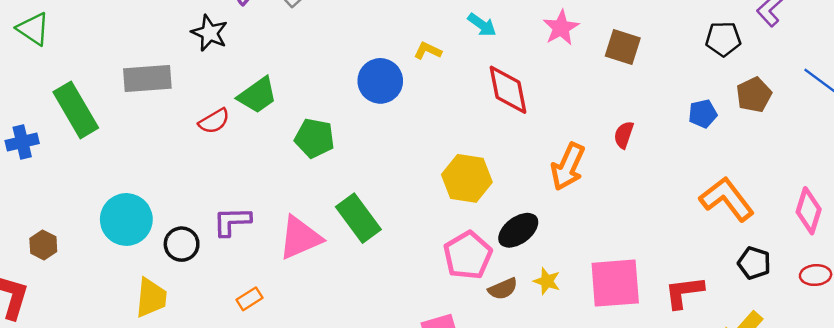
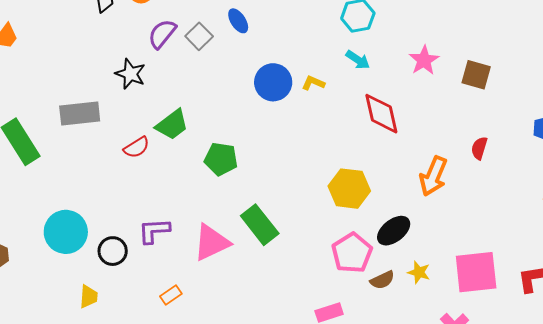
blue circle: (380, 81) -> (273, 82), moved
yellow trapezoid: (151, 298) -> (89, 297), size x0.7

